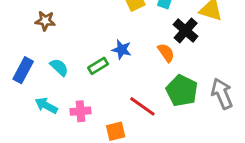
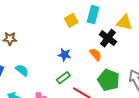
green rectangle: (98, 66) -> (63, 78), moved

